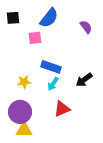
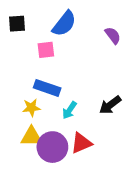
blue rectangle: (51, 67) -> (47, 88), moved
purple circle: (20, 112) -> (52, 147), moved
yellow triangle: (24, 130) -> (31, 137), moved

